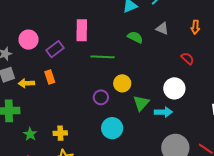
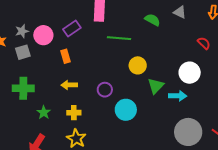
pink circle: (29, 40) -> (43, 35), moved
yellow arrow: (26, 83) -> (69, 85), moved
purple circle: (101, 97) -> (105, 90), moved

